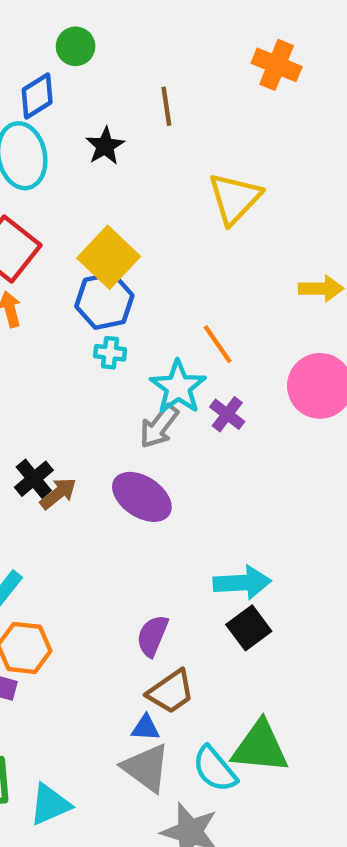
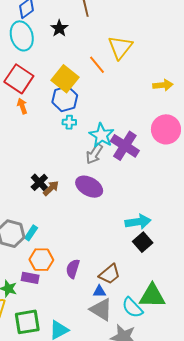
orange line: (218, 344) -> (97, 65), moved
purple cross: (227, 414) -> (125, 146), size x1.8
purple semicircle: (152, 636) -> (73, 269), moved

